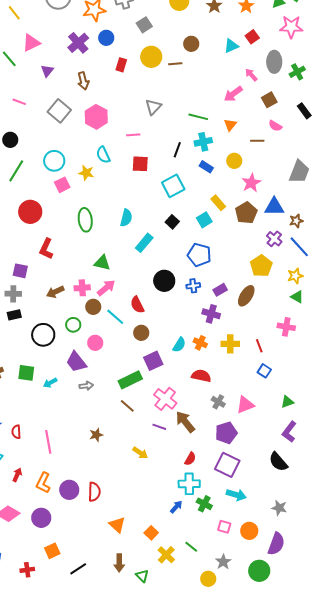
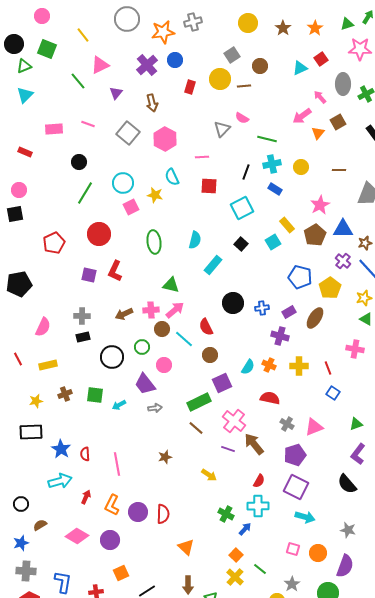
gray square: (144, 25) -> (232, 55), moved
orange triangle: (230, 125) -> (318, 133), moved
pink semicircle: (275, 126) -> (242, 118), moved
brown line: (257, 141) -> (339, 170), moved
yellow circle: (234, 161) -> (301, 167), moved
blue pentagon: (199, 255) -> (300, 277), moved
purple square: (20, 271) -> (89, 275), moved
green cross: (204, 504) -> (226, 514), moved
orange square: (151, 533) -> (236, 555), moved

